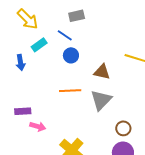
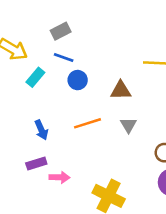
gray rectangle: (77, 16) -> (61, 31), moved
blue arrow: (21, 62) -> (41, 130), moved
gray triangle: (101, 100) -> (128, 125), size x0.6

